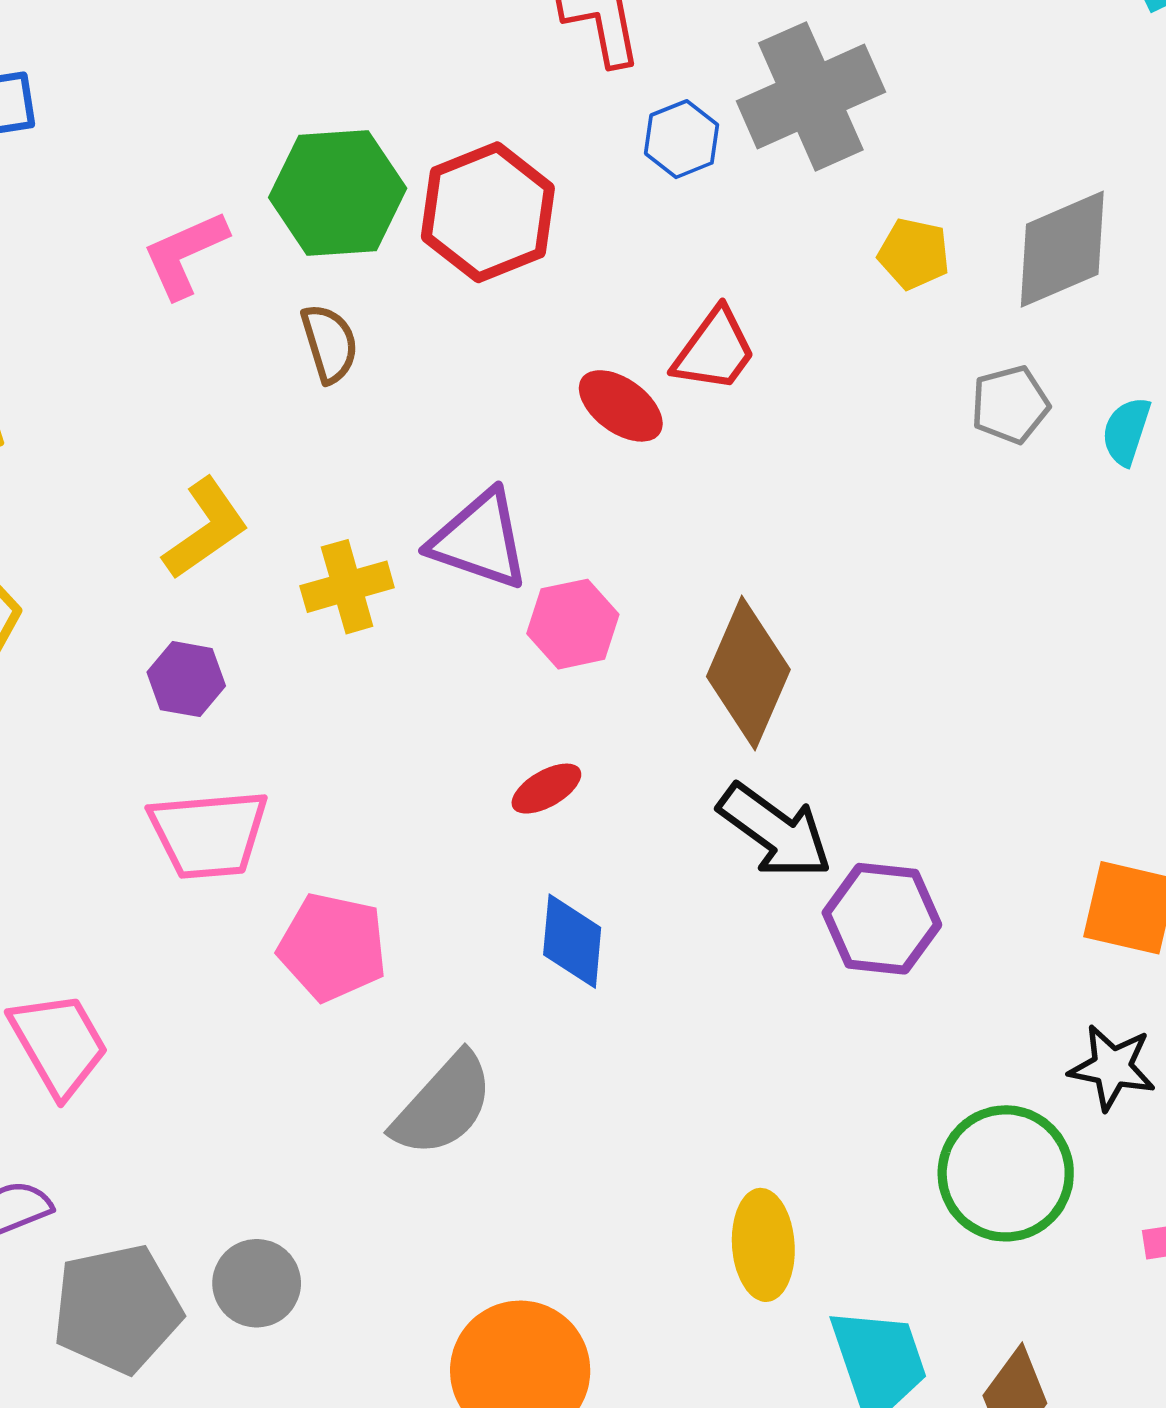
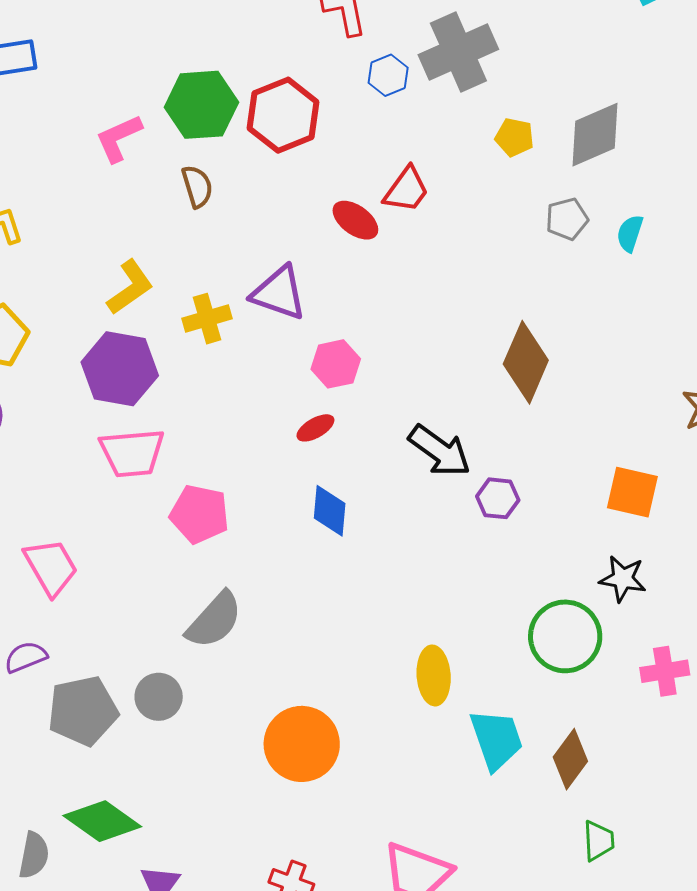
pink hexagon: (573, 624) -> (336, 364), moved
brown diamond: (748, 673) -> (526, 362), moved
purple hexagon: (186, 679) -> (120, 369), size x1.8
purple hexagon: (882, 919) -> (498, 498), size x0.7
gray semicircle: (443, 1105) -> (214, 620), moved

